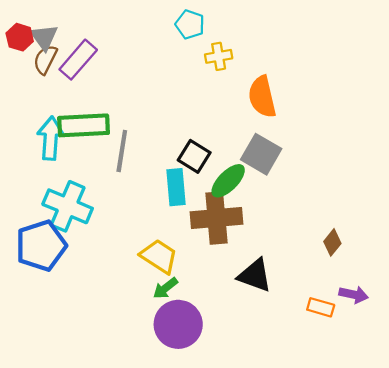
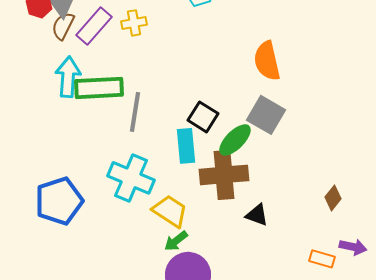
yellow cross: (219, 56) -> (134, 23), moved
cyan arrow: (51, 138) -> (68, 77), moved
cyan cross: (68, 206) -> (131, 178), moved
black triangle: (255, 275) -> (257, 215), moved, size x0.7

